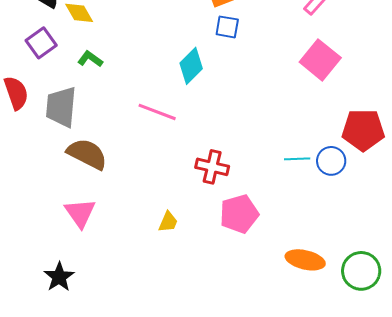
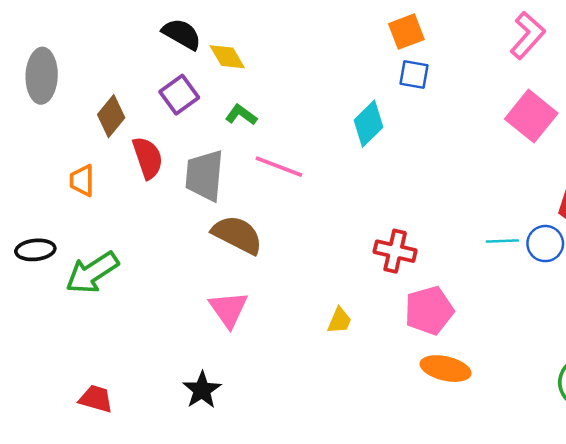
pink line: (157, 112) -> (279, 167), moved
orange ellipse: (305, 260) -> (446, 369), moved

